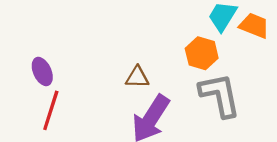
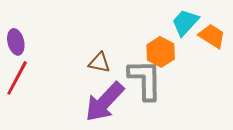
gray L-shape: (220, 95) -> (145, 80), moved

